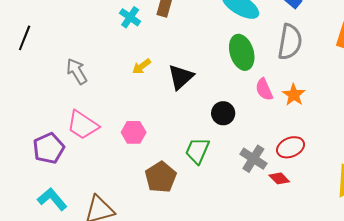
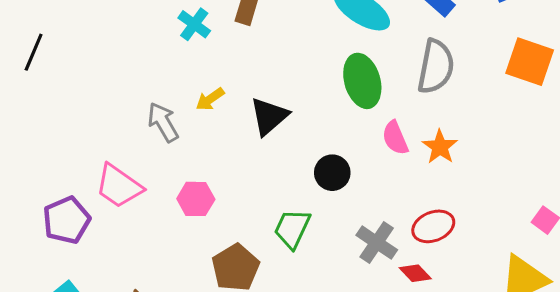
gray arrow: (77, 71) -> (163, 122), moved

